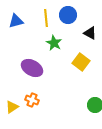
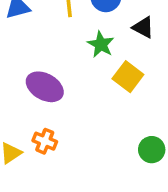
green star: (54, 43) -> (101, 44), moved

